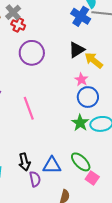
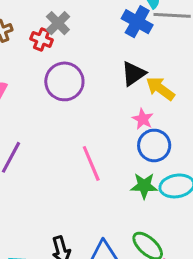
gray cross: (13, 12) -> (58, 23), moved
pink line: (29, 108) -> (91, 163), moved
green star: (80, 123) -> (144, 186), turned -30

